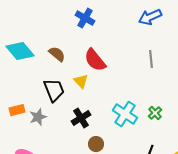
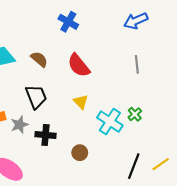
yellow triangle: (81, 81) -> (81, 102), moved
green cross: (155, 113) -> (135, 114), moved
black cross: (81, 118) -> (45, 135), moved, turned 36

